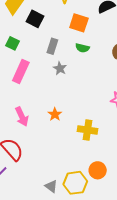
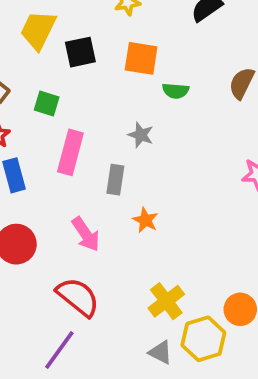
black square: (35, 19) -> (80, 52), turned -30
orange square: (79, 23) -> (141, 58), moved
gray rectangle: (52, 46) -> (115, 180), moved
yellow cross: (87, 130) -> (166, 301), moved, turned -36

